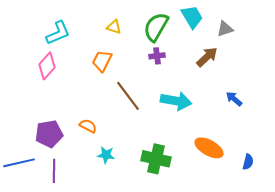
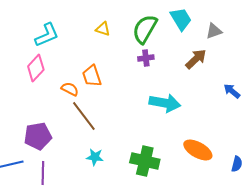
orange trapezoid: (102, 61) -> (92, 76), moved, turned -45
brown line: (128, 96) -> (84, 116), moved
blue arrow: (234, 99) -> (232, 91), moved
orange semicircle: (88, 126) -> (70, 89), moved

